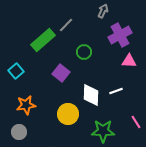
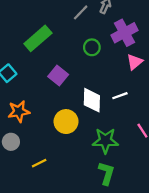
gray line: (66, 25) -> (81, 12), moved
green circle: (84, 52) -> (92, 47), moved
pink triangle: (129, 61) -> (135, 62), turned -42

